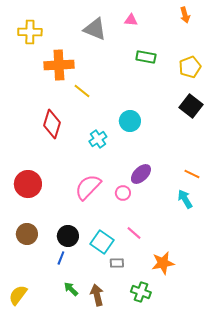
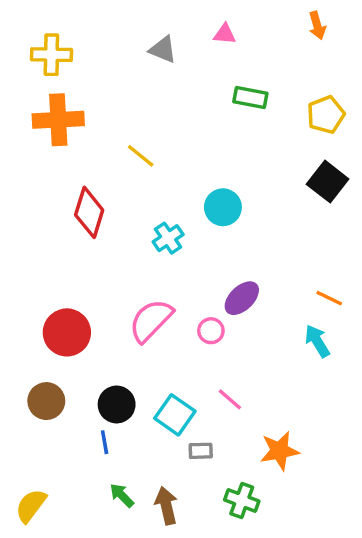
gray triangle: (95, 29) -> (163, 49), size x0.7
orange cross: (59, 65) -> (58, 120), moved
red circle: (28, 184) -> (67, 332), moved
blue line: (61, 258) -> (105, 442), turned -32

